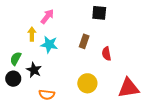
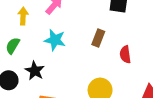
yellow arrow: (32, 34) -> (23, 16), moved
green semicircle: (16, 59) -> (13, 46), moved

